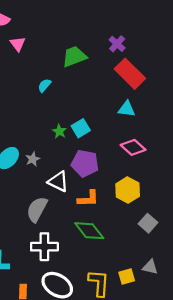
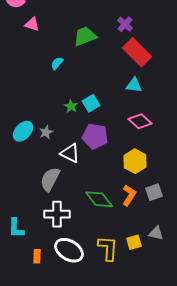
pink triangle: (18, 44) -> (32, 24), turned -35
orange L-shape: (88, 199) -> (129, 195), moved, turned -55
gray square: (148, 223) -> (154, 192), turned 30

